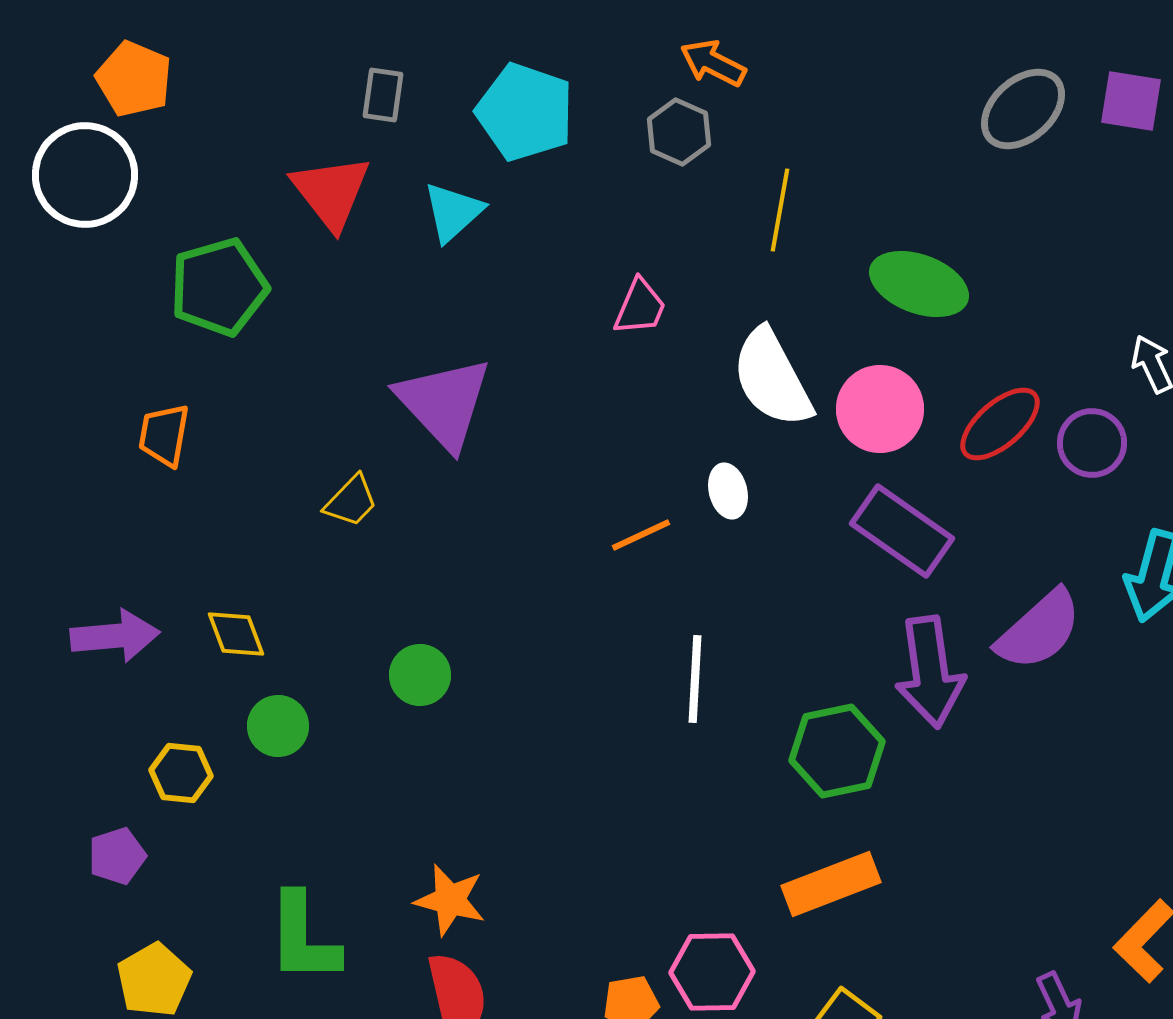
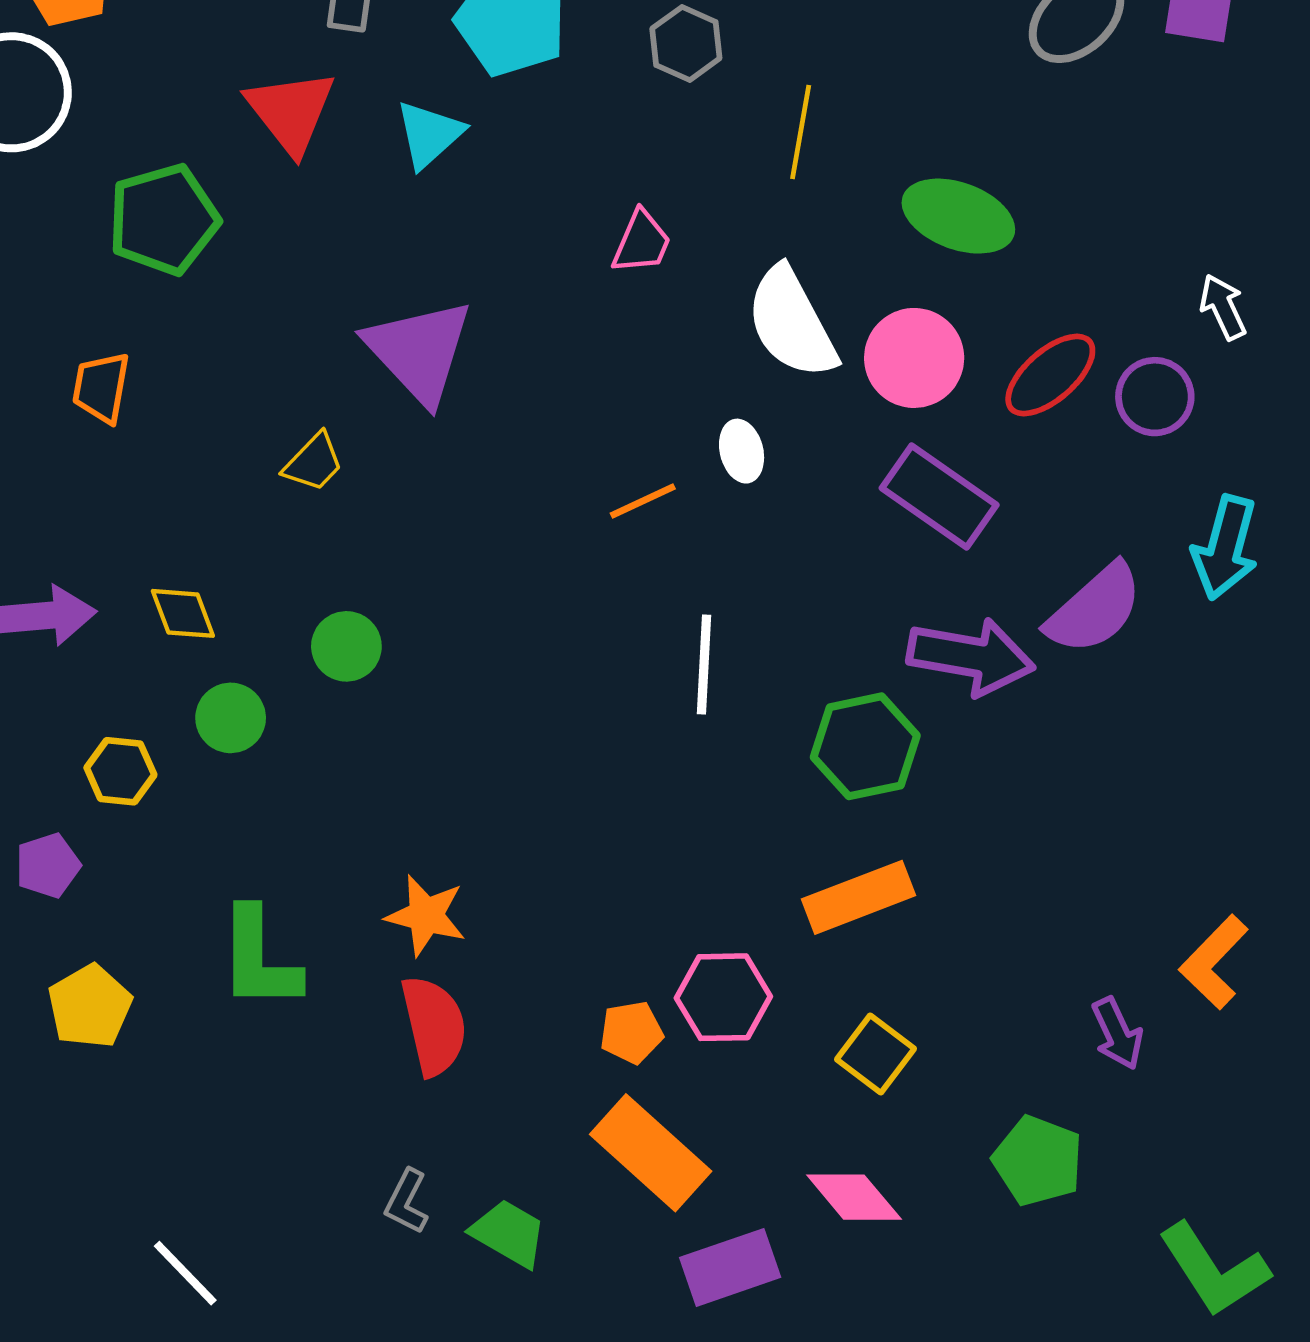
purple arrow: (930, 672) -> (971, 657), turned -72
green circle: (420, 675) -> (346, 646), moved

